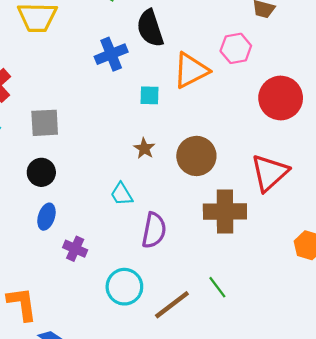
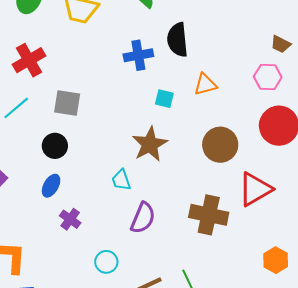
pink hexagon: (236, 48) -> (268, 77), moved
orange triangle: (191, 70) -> (205, 84), size x0.7
brown star: (144, 148) -> (150, 144), size x1.8
brown circle: (196, 156) -> (220, 145), moved
cyan circle: (124, 287) -> (106, 262), size x0.7

